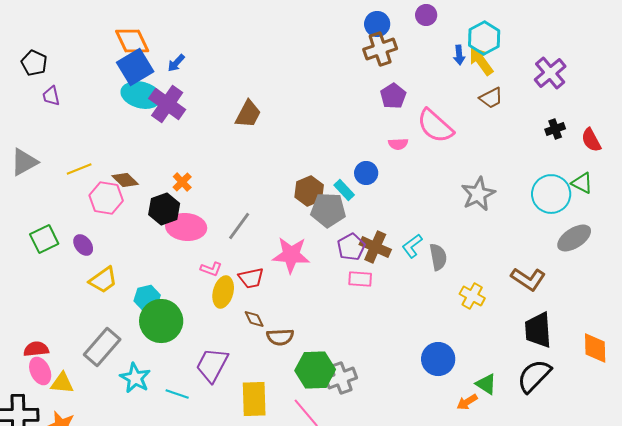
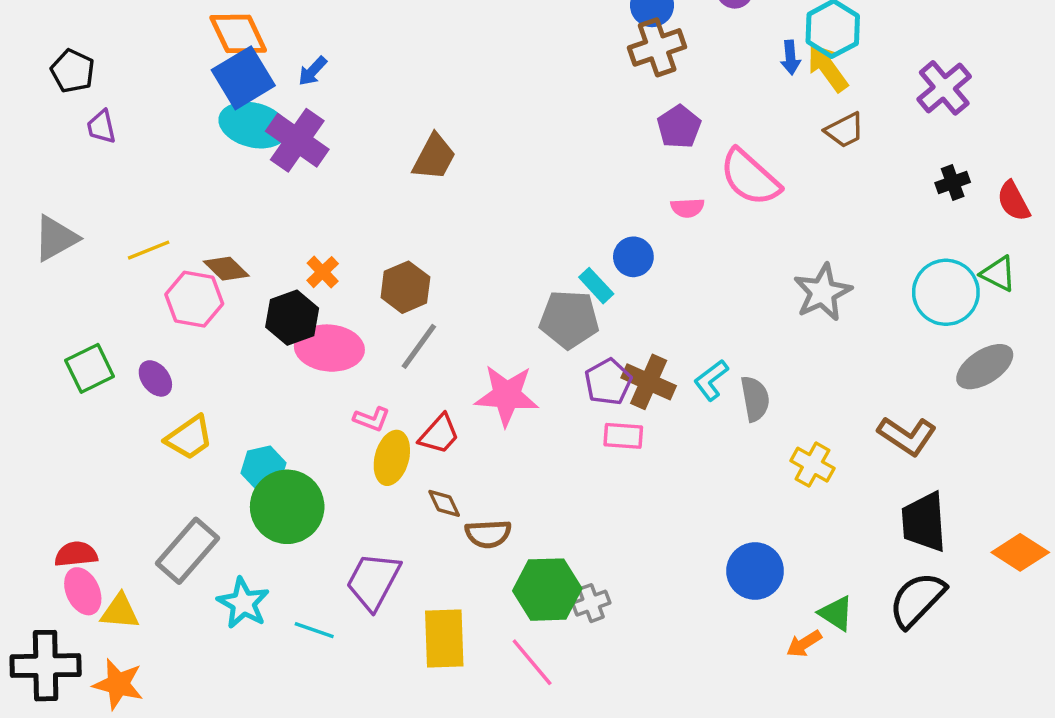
brown hexagon: (309, 191) -> (405, 287), moved
red trapezoid: (251, 278) -> (439, 434), turned -36
orange diamond: (595, 348) -> (1020, 552), turned -56
gray cross: (341, 378) -> (591, 603), size x0.7

